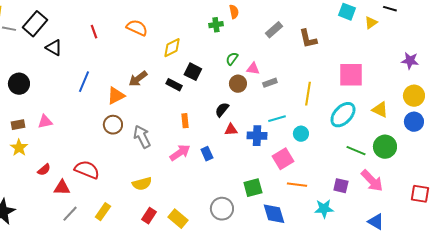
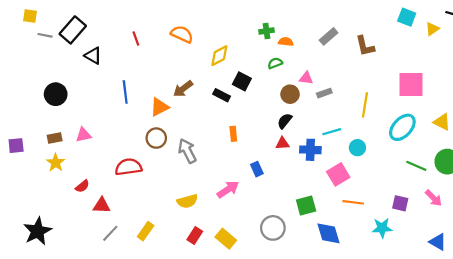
orange semicircle: (234, 12) -> (286, 42), moved, turned -72
green semicircle: (232, 59) -> (275, 63), moved, turned 32
blue line: (84, 82) -> (125, 92), turned -30
black semicircle: (222, 110) -> (285, 121), moved
pink arrow: (180, 153) -> (228, 189), moved
red semicircle: (87, 170) -> (128, 167), moved, turned -30
pink arrow: (372, 181) -> (433, 198), size x0.7

